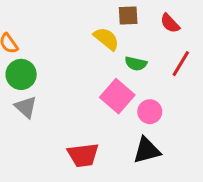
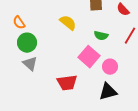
yellow semicircle: (106, 39) -> (68, 23), moved
red trapezoid: (83, 155) -> (67, 83), moved

